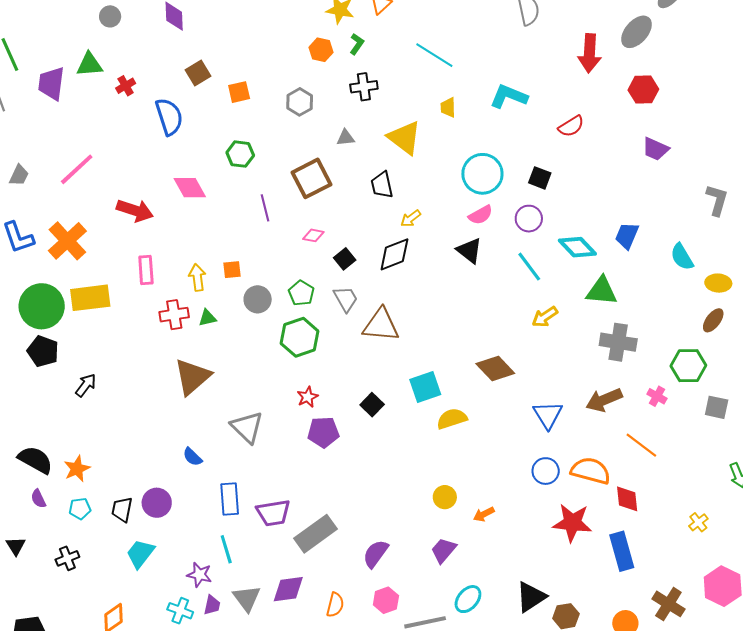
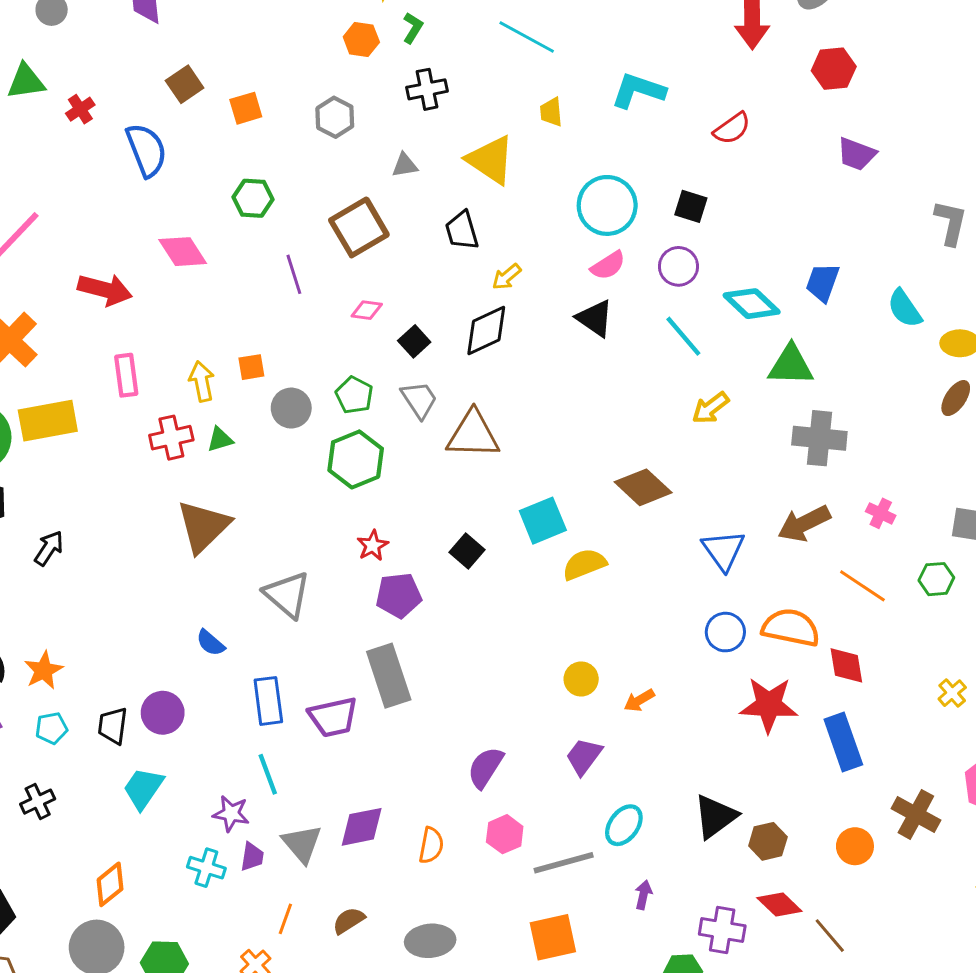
green hexagon: (688, 366) -> (936, 579), moved, size x0.7
gray rectangle: (315, 534) -> (389, 676), moved, turned -69

